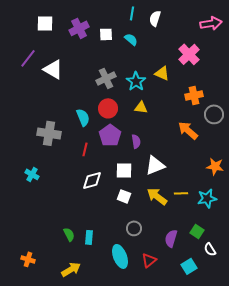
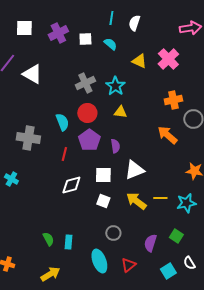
yellow triangle: (162, 73) -> (139, 61), moved
white semicircle: (210, 249) -> (189, 263), moved

